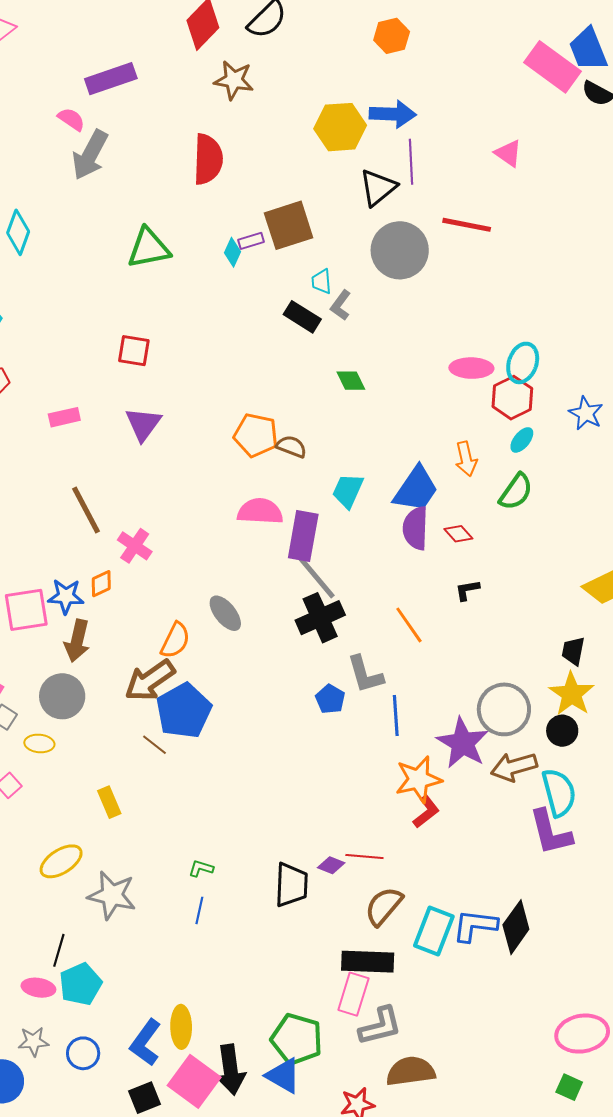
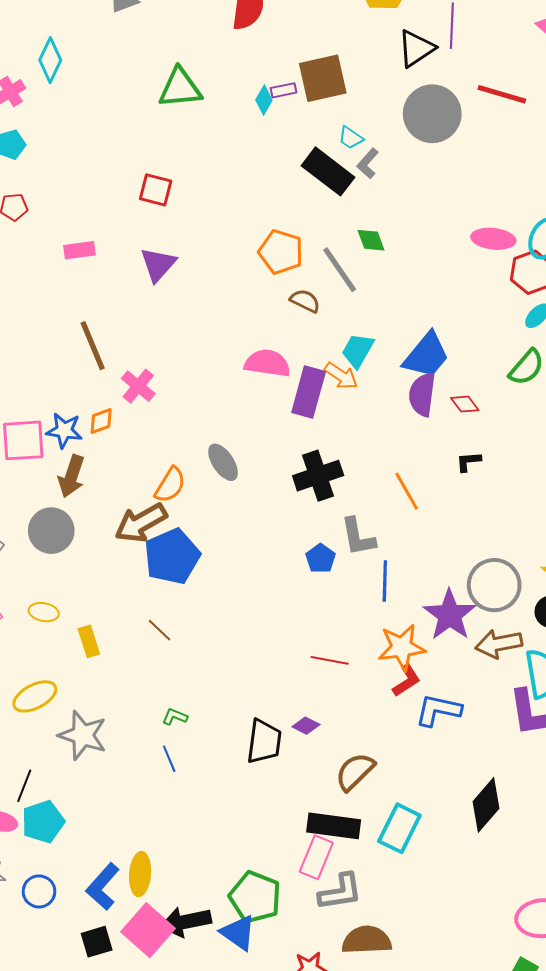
cyan trapezoid: (322, 282) -> (351, 138), turned -56
black rectangle: (302, 317) -> (328, 171), size x1.4
orange pentagon: (256, 435) -> (281, 252), moved
orange arrow: (466, 459) -> (341, 376), moved, turned -48
gray line: (317, 578) -> (340, 270), moved
yellow ellipse: (39, 743) -> (44, 612), moved
brown line: (154, 745) -> (159, 630), moved
red line: (364, 856) -> (330, 660), moved
blue line: (199, 910) -> (169, 759), turned -40
blue L-shape: (475, 926) -> (438, 710), moved
cyan rectangle: (434, 931) -> (399, 828), moved
black arrow: (231, 1070) -> (186, 922), turned 81

